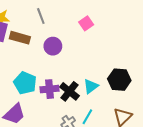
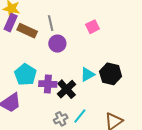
gray line: (41, 16) -> (51, 23), moved
black hexagon: (119, 80) -> (111, 74), moved
cyan triangle: (91, 86) -> (87, 74), moved

